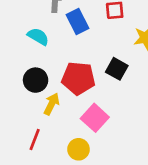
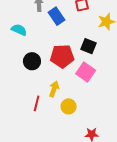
cyan semicircle: (38, 37) -> (19, 30), moved
yellow arrow: (52, 104) -> (54, 89), moved
pink square: (95, 118) -> (86, 72), moved

